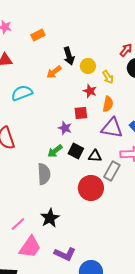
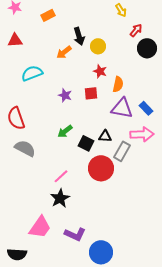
yellow arrow: (108, 77) -> (121, 10), moved
purple star: (65, 128) -> (65, 95), moved
black square: (76, 151) -> (86, 143), moved
gray semicircle: (44, 174) -> (25, 148), moved, turned -60
pink line: (18, 224) -> (61, 176), moved

